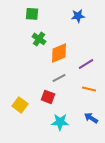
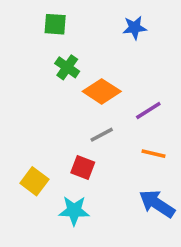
orange diamond: (59, 53) -> (102, 91), turned 55
blue arrow: (91, 118) -> (157, 204), size x1.5
cyan star: (60, 122) -> (74, 211), moved

